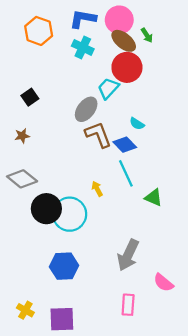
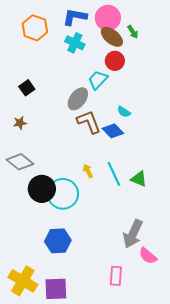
red circle: (127, 67) -> (115, 61), size x0.7
cyan line: (126, 173) -> (114, 174), moved
gray arrow: (128, 255) -> (133, 234), moved
yellow cross: (25, 310) -> (23, 281), size x1.8

